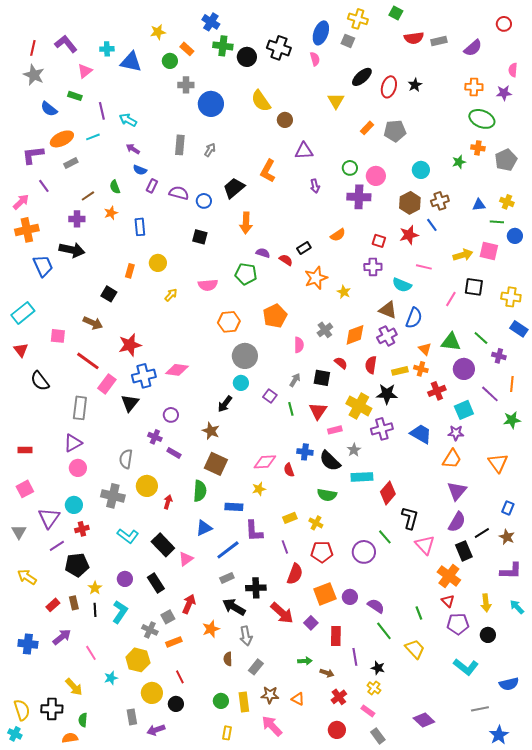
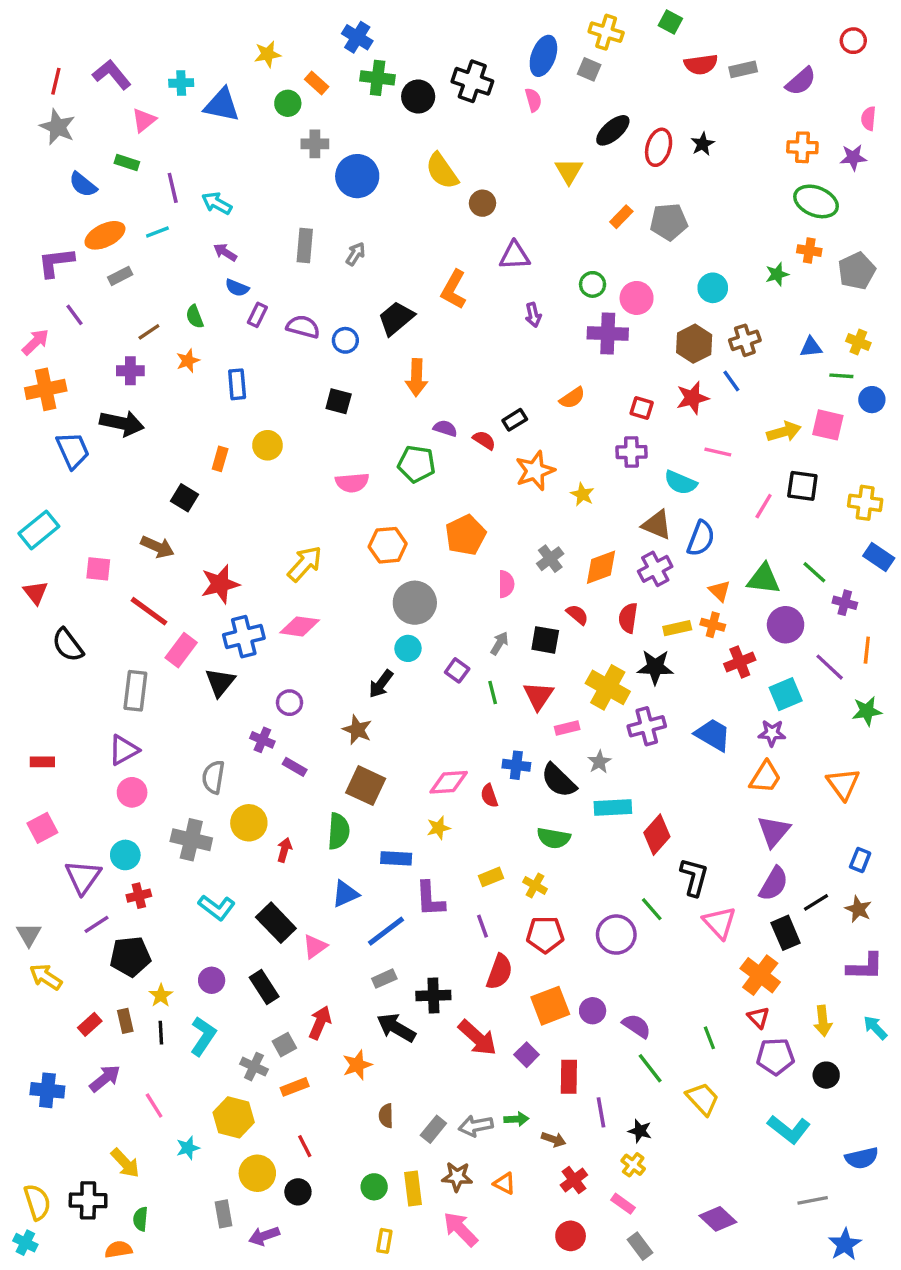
yellow arrow: (171, 295) -> (305, 564), moved, size x1.6
gray triangle: (19, 532) -> (29, 935), moved
gray arrow: (246, 636) -> (476, 1126), moved, turned 90

